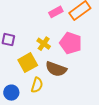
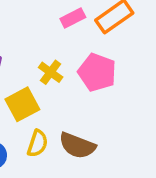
brown semicircle: (56, 69) -> (77, 146), moved

